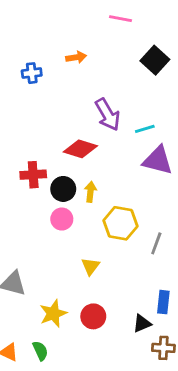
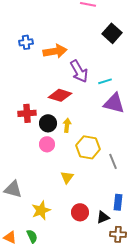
orange arrow: (76, 57) -> (55, 51), moved, size x1.6
gray line: (156, 243) -> (113, 161), turned -42
red circle: (93, 316) -> (80, 212), moved

